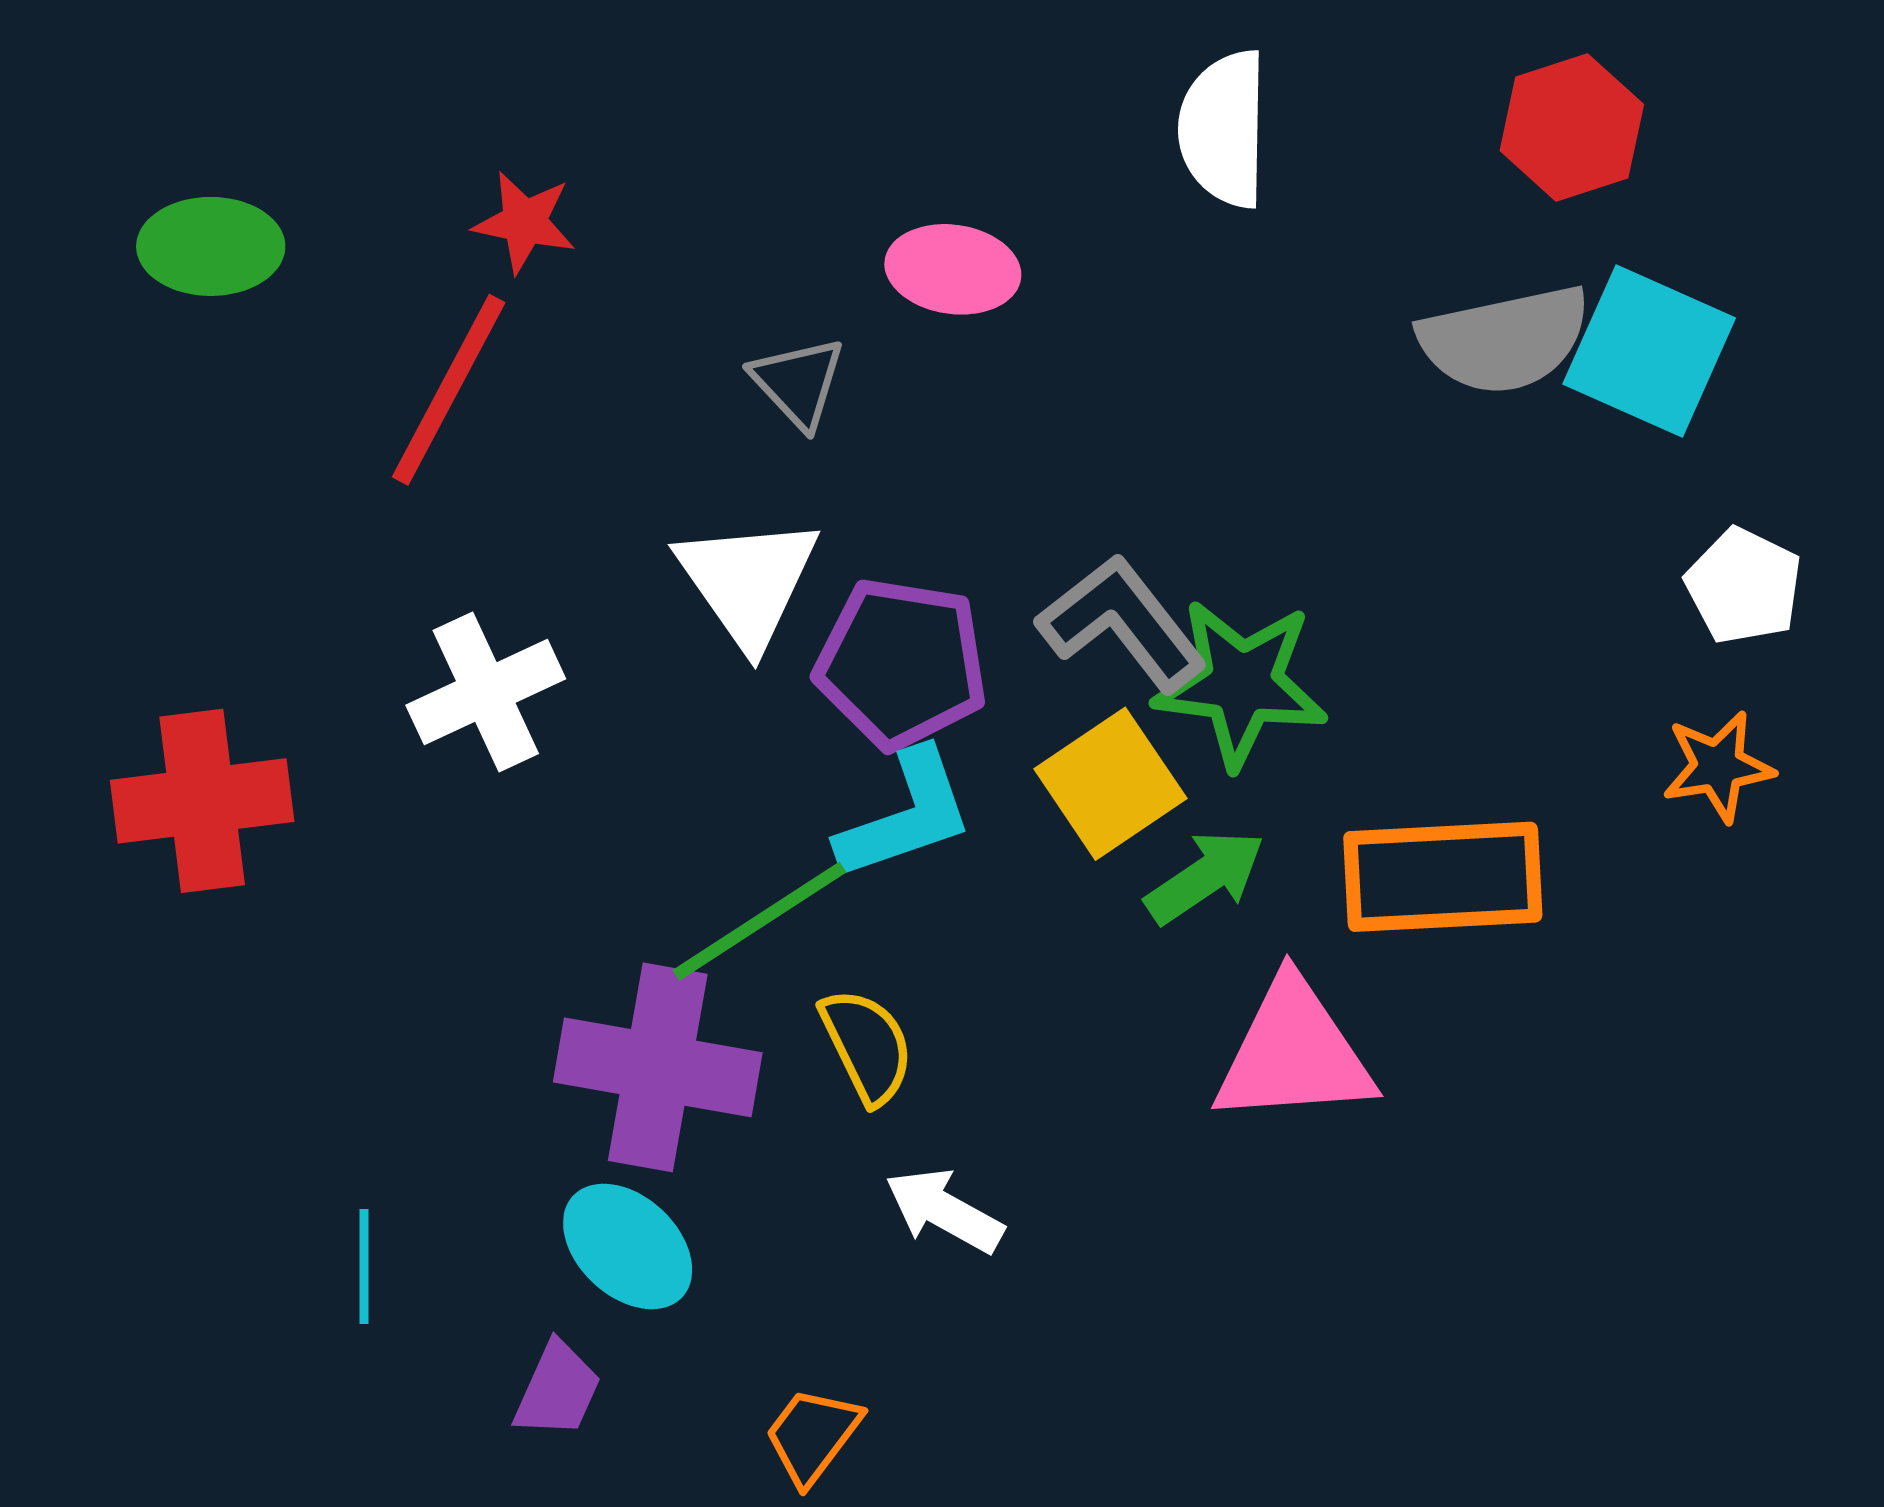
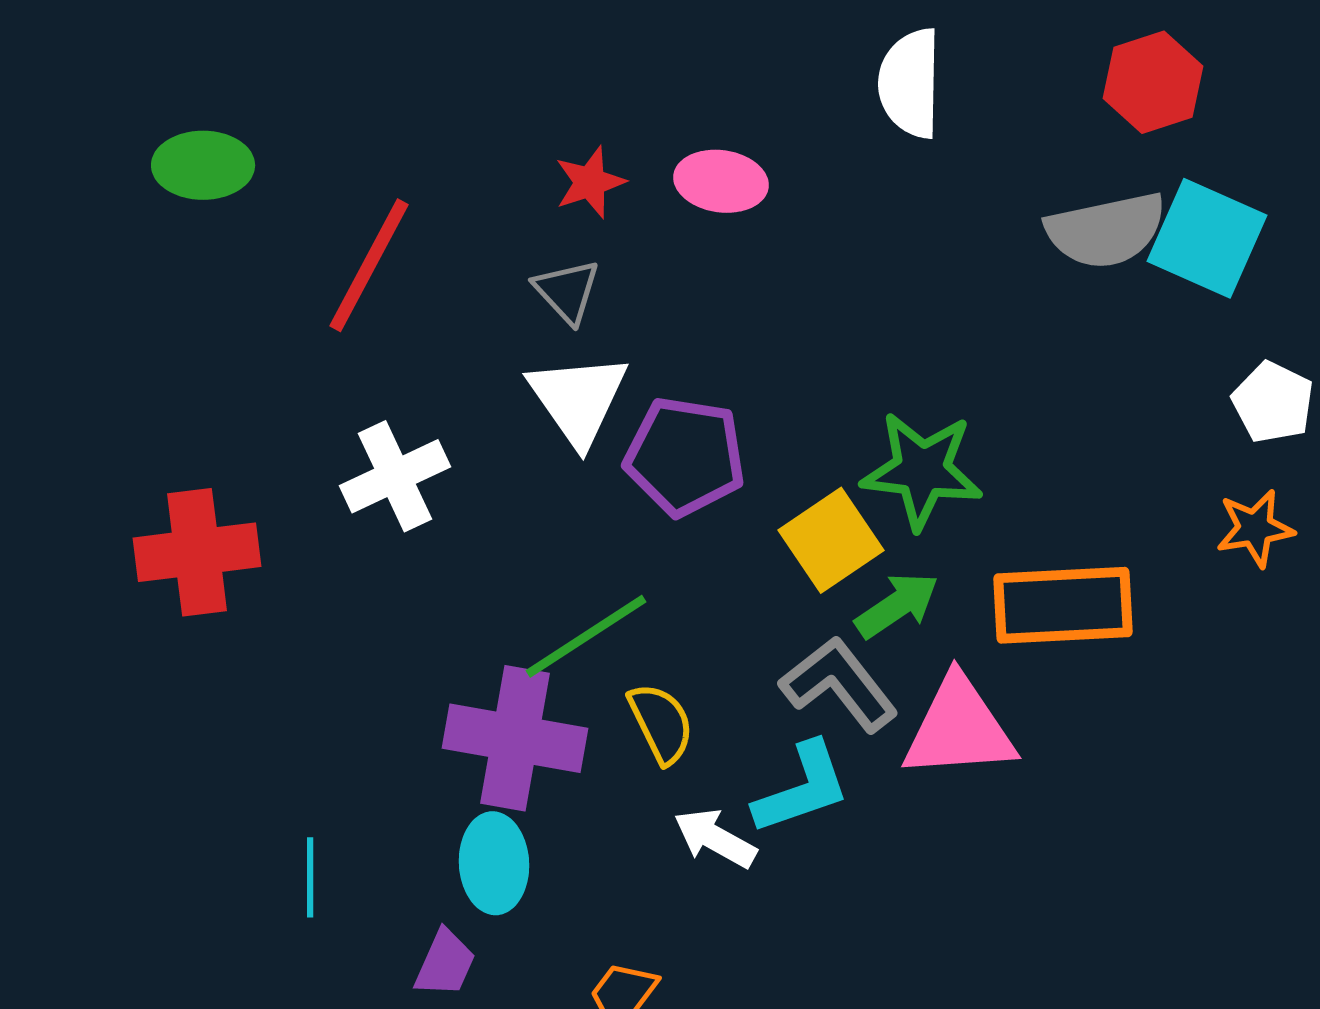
red star: (524, 222) -> (590, 182), moved, turned -30
gray triangle: (798, 383) -> (567, 291), moved
gray L-shape: (1122, 623) -> (839, 684), moved
cyan L-shape: (906, 815) -> (802, 788), moved
cyan ellipse: (628, 1246) -> (494, 863), turned 44

